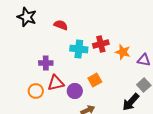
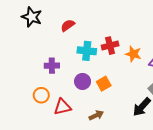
red semicircle: (61, 25) -> (68, 25), turned -56
red triangle: (56, 83) -> (62, 107), moved
purple circle: (75, 91) -> (83, 81), moved

